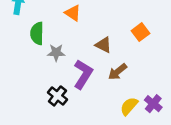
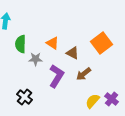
orange triangle: (73, 13) -> (53, 43), moved
orange square: (140, 32) -> (102, 43), size x1.5
black cross: (57, 96) -> (25, 97), moved

